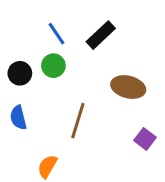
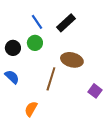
brown ellipse: (128, 87) -> (72, 60), moved
blue semicircle: (18, 118) -> (12, 77), turned 147

